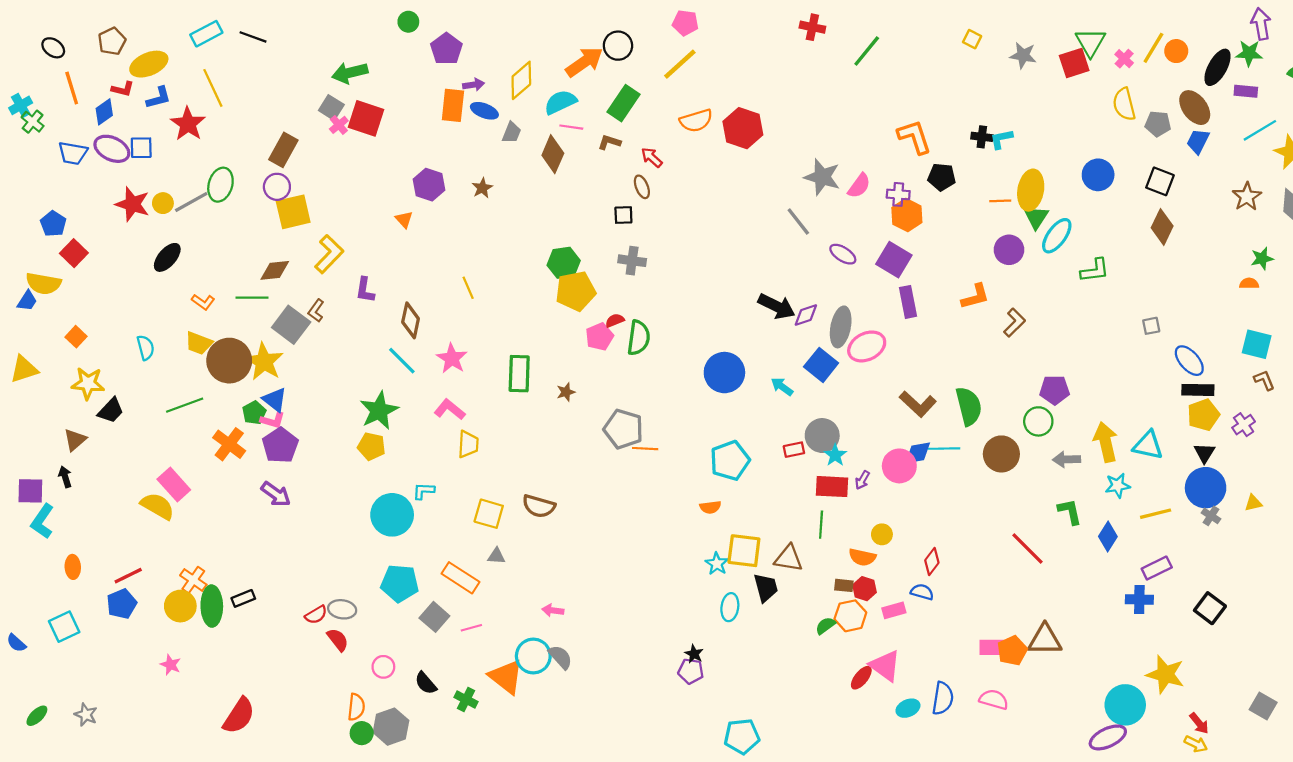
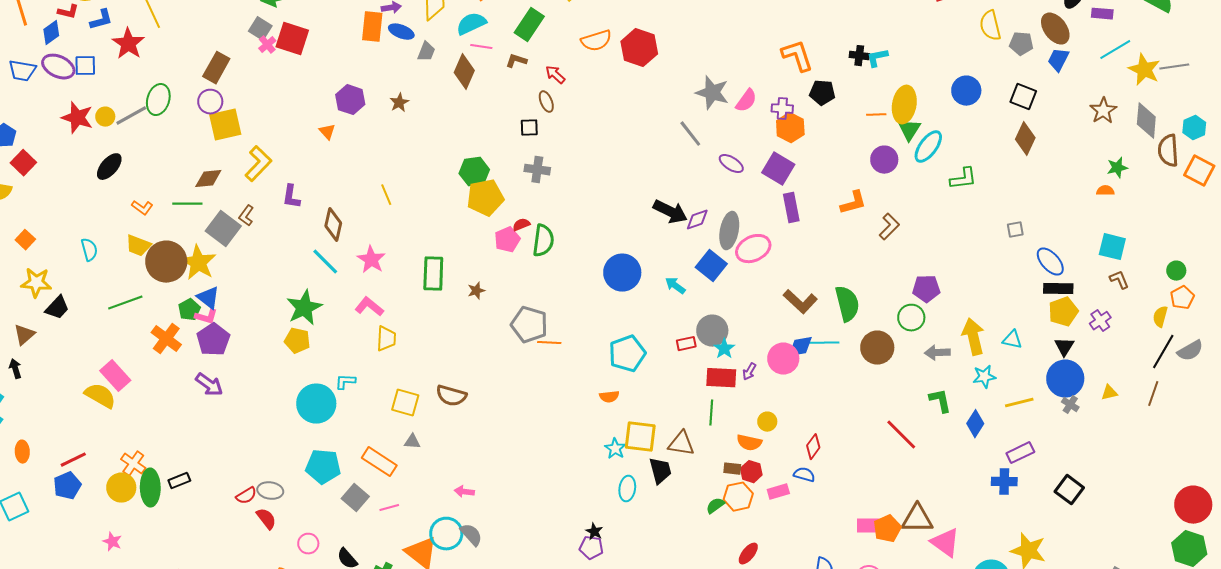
cyan triangle: (1148, 445) -> (1012, 340), size x0.7
pink triangle: (885, 666) -> (945, 543), moved

